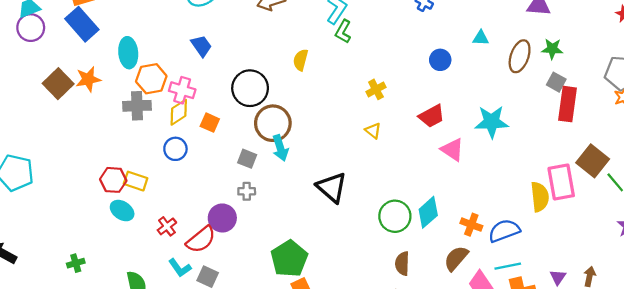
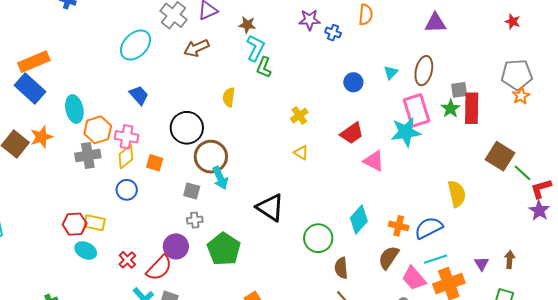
cyan triangle: (481, 38) -> (391, 72), moved, turned -42
green star: (552, 49) -> (451, 108), moved, turned -30
gray square: (556, 82) -> (459, 90), turned -30
pink rectangle: (561, 182) -> (417, 110), moved
green circle: (395, 216) -> (318, 238), moved
green pentagon: (289, 259) -> (224, 249), moved

